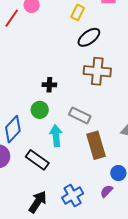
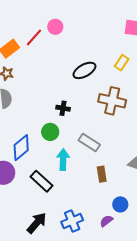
yellow rectangle: (78, 12) -> (122, 63), moved
black ellipse: (89, 37) -> (84, 70), moved
brown rectangle: (96, 145) -> (102, 174), size x0.6

